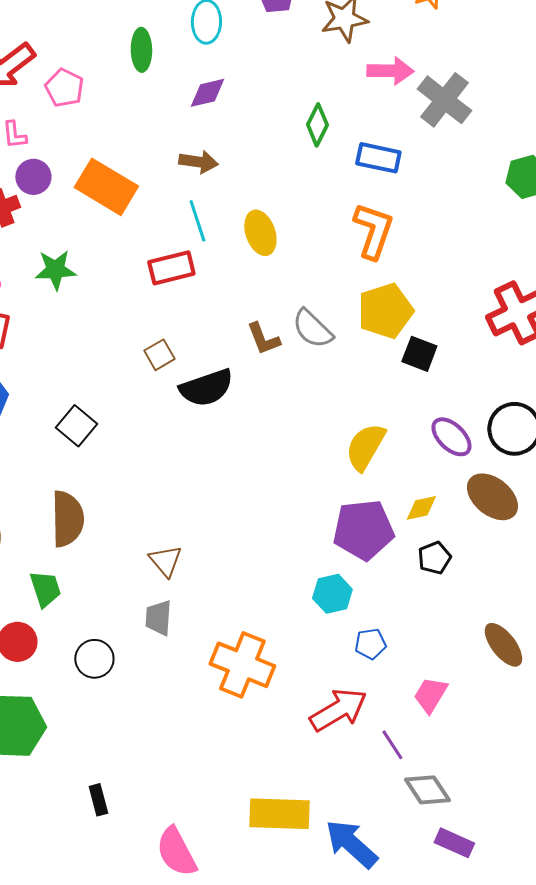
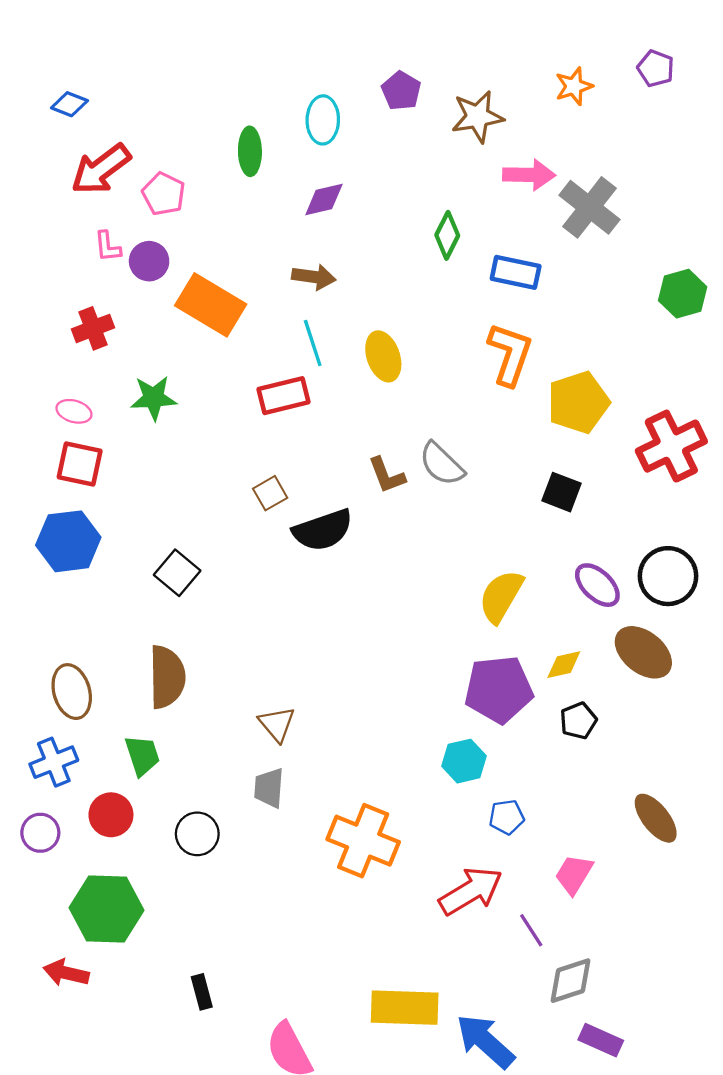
purple circle: (33, 177) -> (149, 261), moved
yellow pentagon: (385, 311) -> (578, 402), moved
gray diamond: (427, 790) -> (570, 981), turned -75

